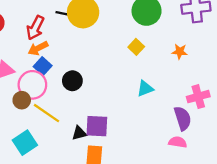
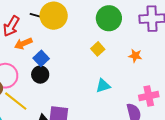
orange arrow: (38, 48) -> (23, 44), moved
blue square: (43, 66) -> (41, 58), moved

